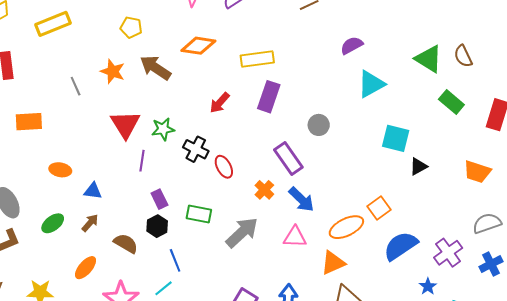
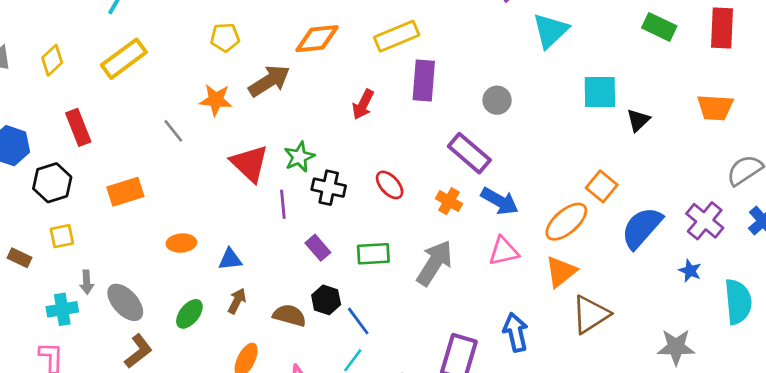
brown arrow: (155, 68) -> (269, 81), turned 128
black cross: (196, 149) -> (329, 188), moved
black hexagon: (157, 226) -> (326, 300), moved

